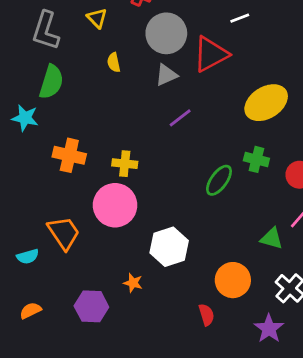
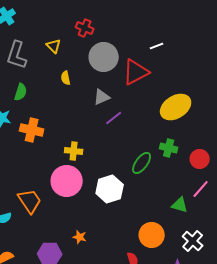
gray triangle: (166, 75) -> (102, 97), moved
green semicircle: (51, 82) -> (21, 92), size x0.7
orange cross: (69, 155) -> (32, 130), moved
white hexagon: (169, 247) -> (110, 189), moved

